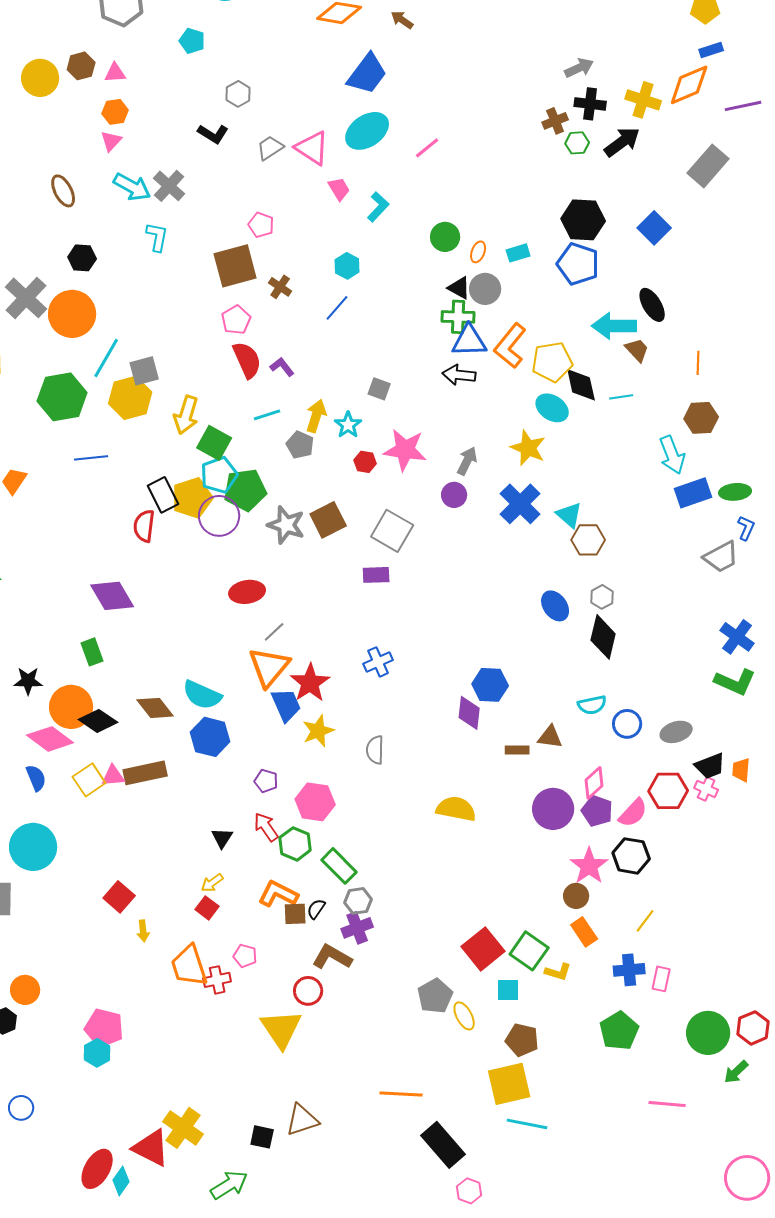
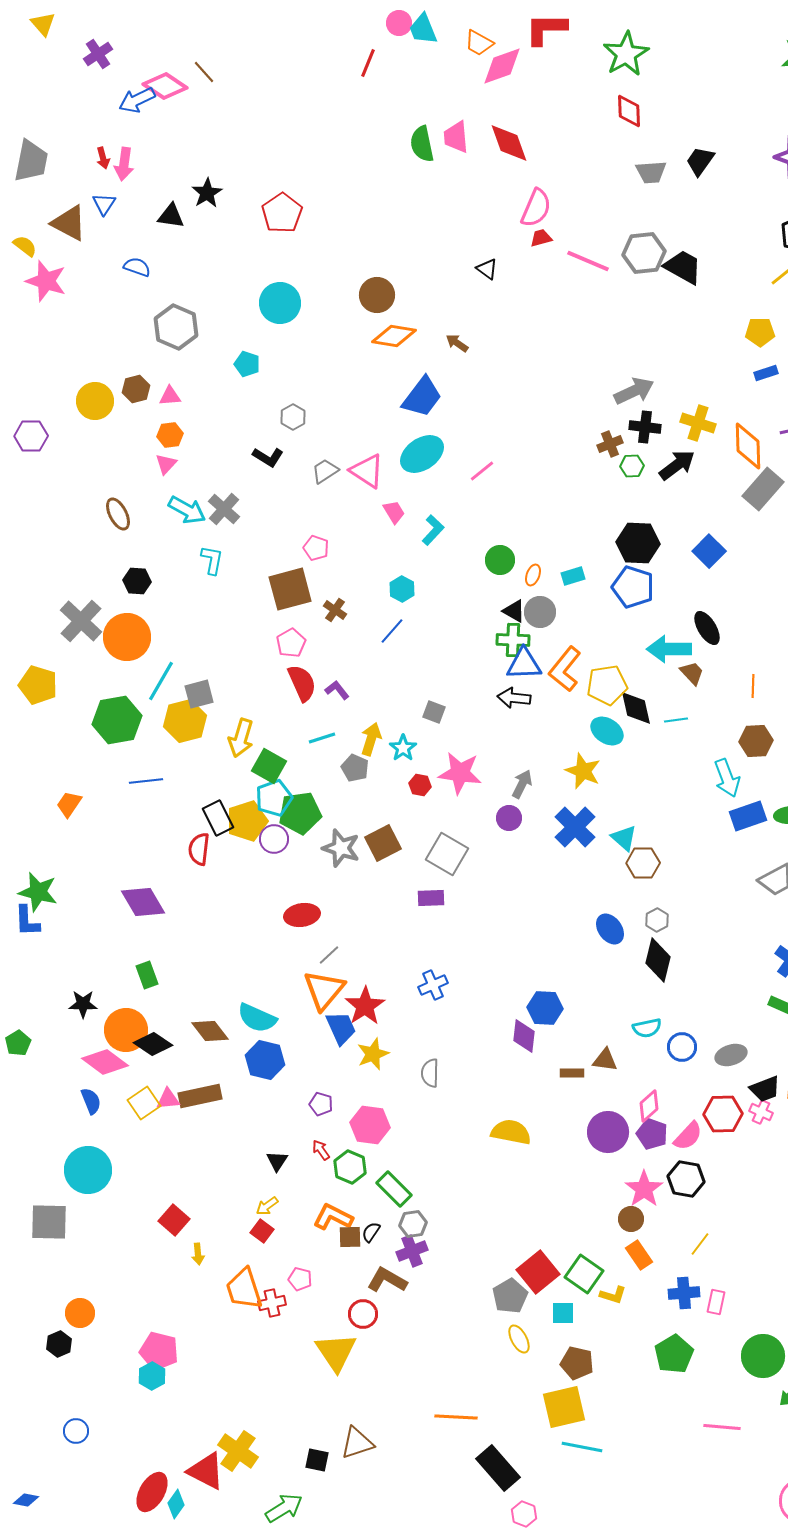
gray arrow: (579, 68) -> (634, 391), size x1.4
orange diamond: (689, 85) -> (748, 446), moved, turned -69
purple circle: (219, 516) -> (274, 839), size x0.7
purple diamond: (112, 596) -> (143, 902), moved
red arrow: (266, 827) -> (321, 1150), size x0.7
gray pentagon: (435, 996) -> (510, 1296), moved

